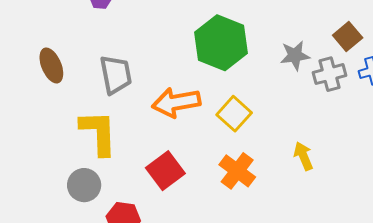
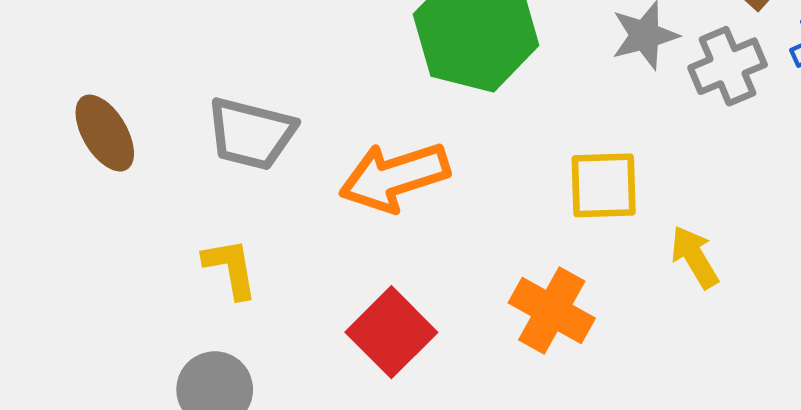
gray trapezoid: (116, 75) -> (251, 134), turned 123
yellow square: (234, 114) -> (604, 185), moved, turned -36
yellow L-shape: (98, 133) -> (231, 268), size x0.6

